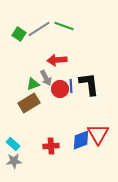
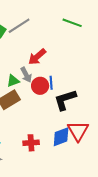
green line: (64, 26) -> (72, 23), moved
red arrow: (57, 60) -> (37, 57), turned -36
black L-shape: (89, 84) -> (65, 100), moved, turned -100

